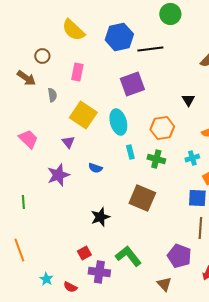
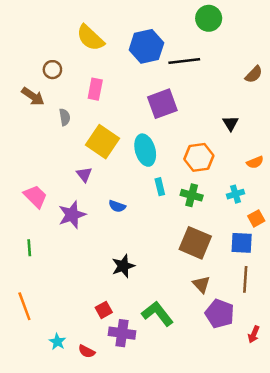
pink trapezoid: (28, 139) -> (35, 196), moved
brown square: (142, 198) -> (195, 243), moved
brown triangle: (164, 284) -> (201, 284), moved

